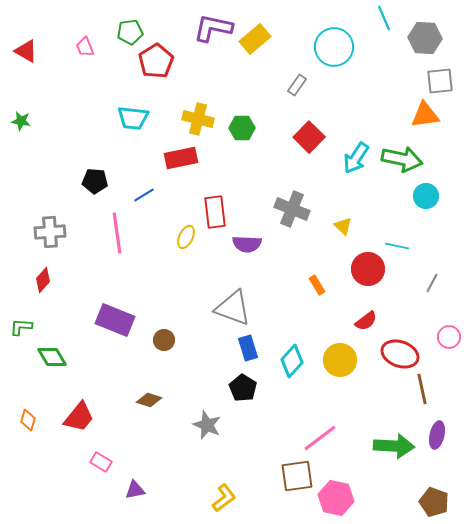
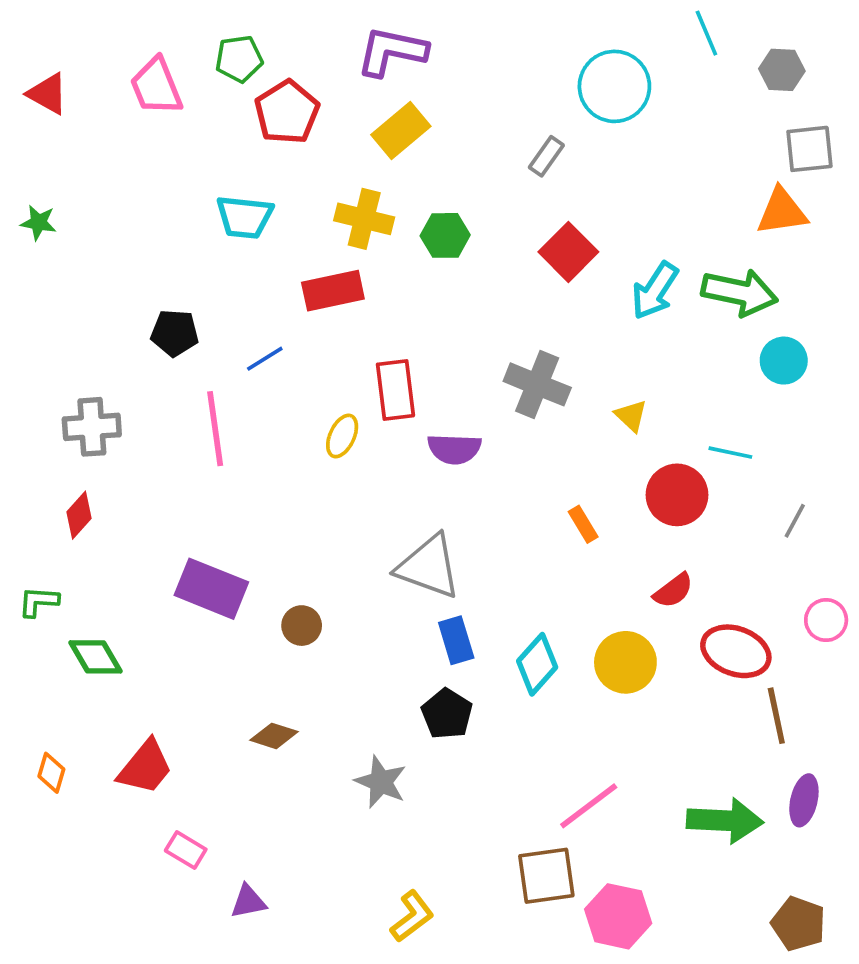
gray hexagon: (425, 38) -> (782, 70), size x0.7
yellow rectangle: (255, 39) -> (401, 131), moved
pink trapezoid: (85, 47) -> (156, 86), size x1.6

